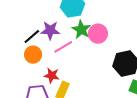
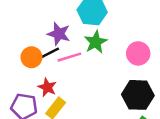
pink circle: (98, 34) -> (138, 53), moved
black line: (32, 37) -> (49, 53), moved

